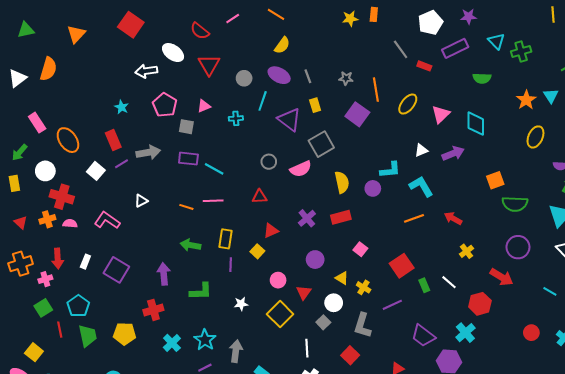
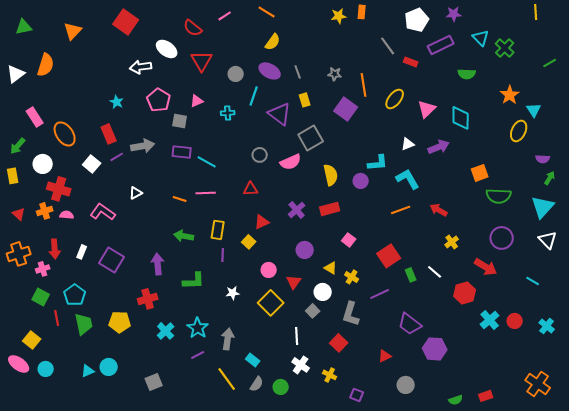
green cross: (521, 51) -> (505, 48), turned -30
cyan triangle: (551, 96) -> (534, 110), moved
green square: (43, 308) -> (41, 297), turned -30
cyan cross: (465, 333) -> (490, 320), moved

